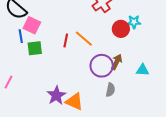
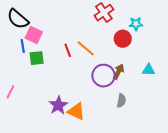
cyan star: (134, 22) -> (136, 24), moved
red line: (66, 40) -> (68, 50), turned -32
cyan triangle: (143, 70) -> (149, 70), moved
gray semicircle: (110, 90) -> (121, 101), moved

